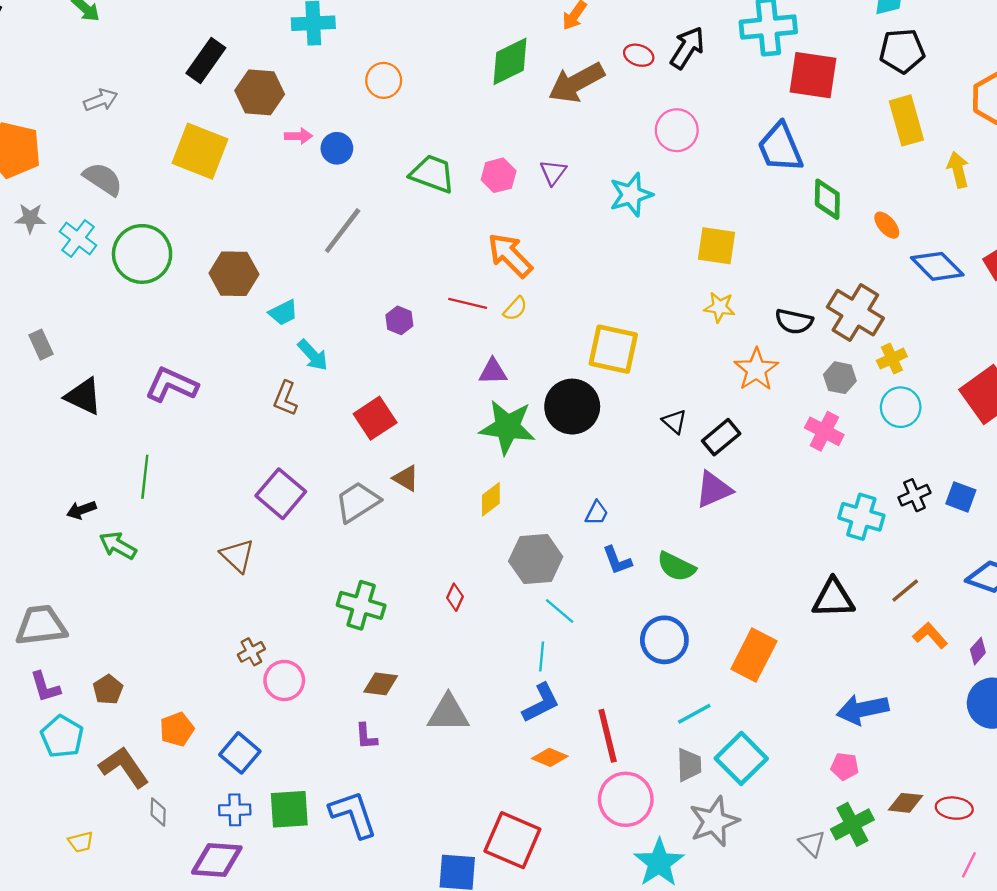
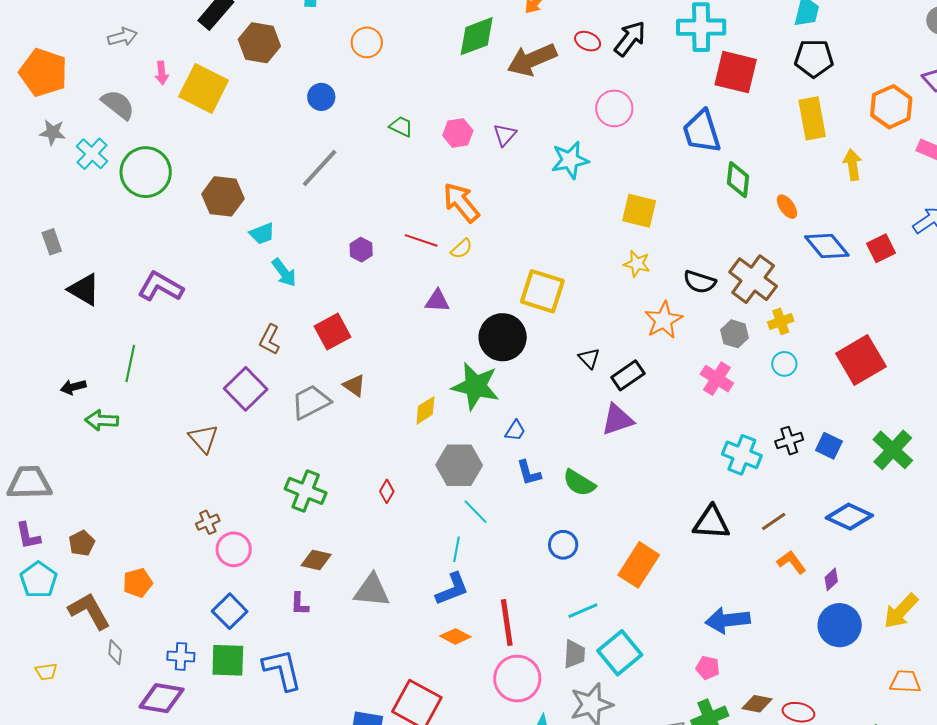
pink arrow: (298, 136) -> (162, 73), moved, turned 80
green trapezoid: (432, 174) -> (401, 126), size x0.6
brown L-shape: (285, 398) -> (270, 340), moved
cyan circle: (901, 407) -> (784, 364), size x0.7
green star: (507, 427) -> (476, 386), moved
green arrow: (118, 546) -> (102, 420), turned -32
blue circle: (664, 640) -> (563, 545), size x0.7
blue square: (240, 753) -> (230, 611), moved

